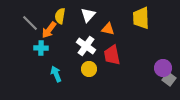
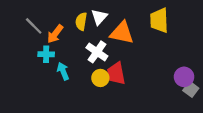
yellow semicircle: (60, 16) -> (81, 21), moved
orange triangle: (108, 29) -> (122, 33), size x1.6
red trapezoid: (112, 55) -> (116, 73), moved
cyan arrow: (56, 74) -> (63, 71), moved

